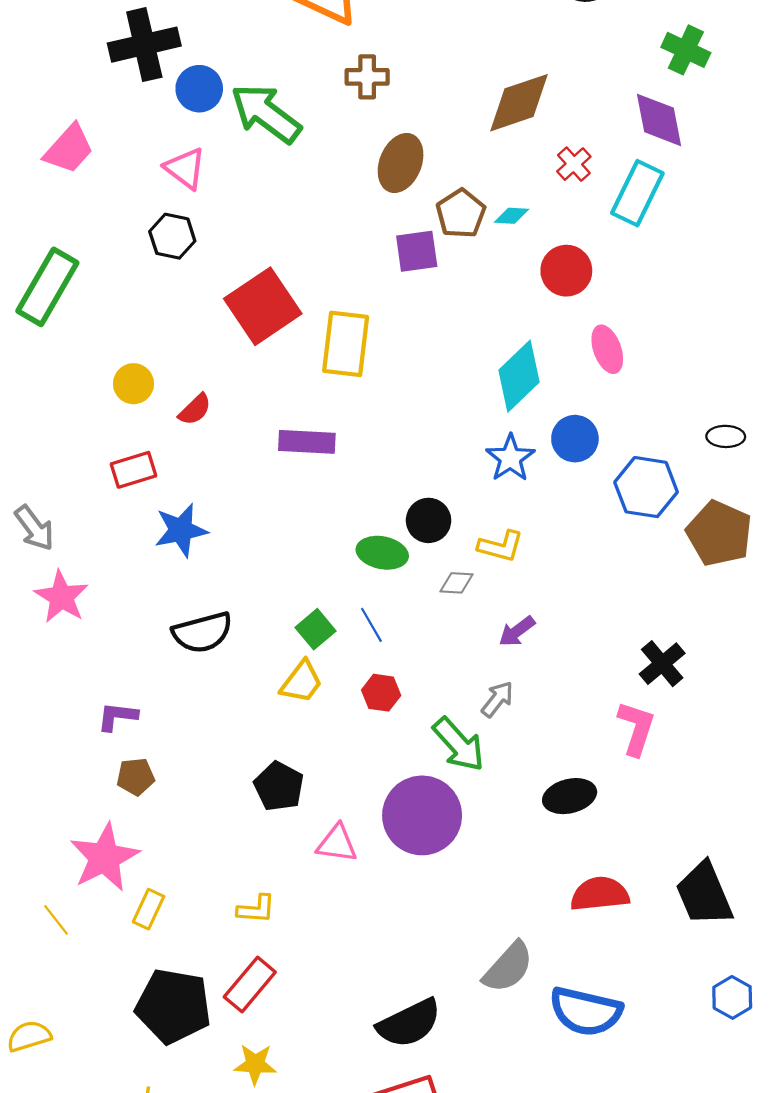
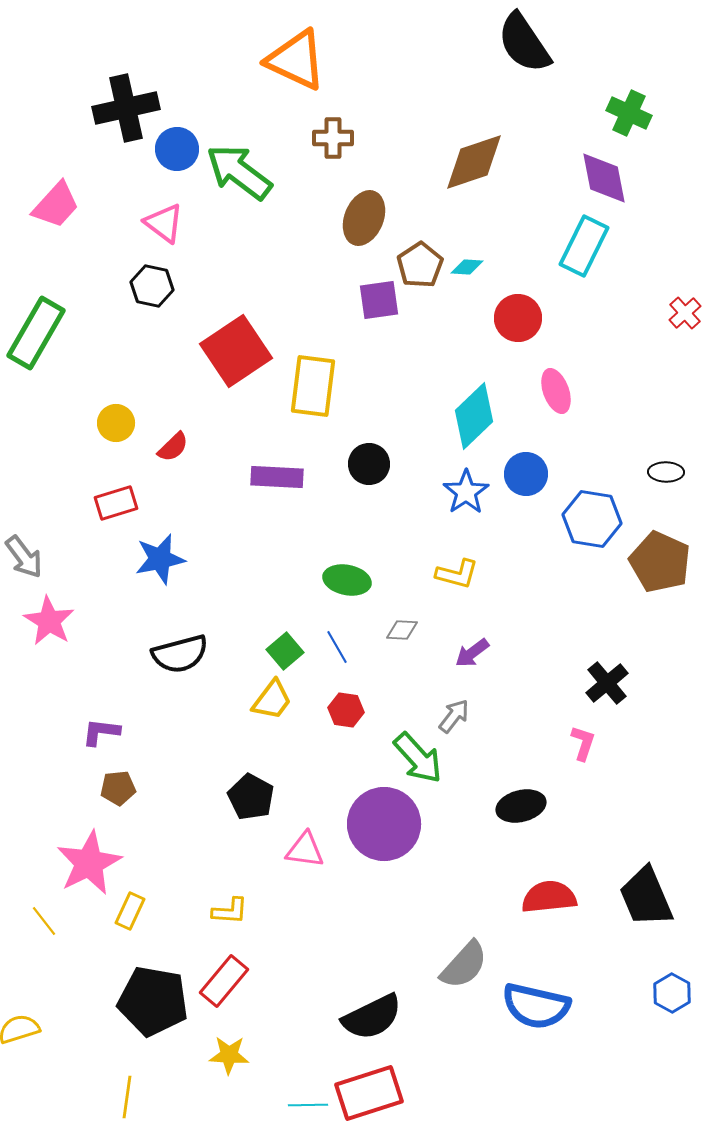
red cross: (574, 164) -> (685, 313), moved
black circle: (429, 520) -> (369, 464), moved
gray diamond: (457, 583) -> (402, 630), moved
pink L-shape: (636, 728) -> (583, 743), size x0.7

